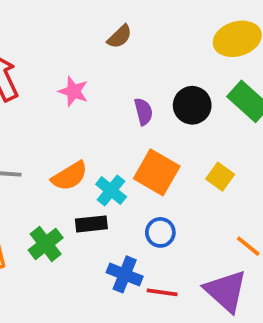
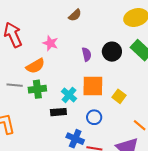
orange square: (157, 172) -> (93, 86), turned -30
orange semicircle: (70, 176) -> (35, 66), moved
yellow square: (220, 177) -> (119, 96), moved
green cross: (46, 244) -> (37, 89), moved, turned 30

